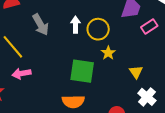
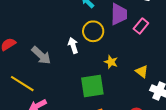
yellow circle: (98, 29) -> (93, 31), moved

